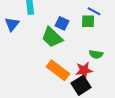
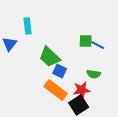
blue line: (94, 11) -> (98, 45), moved
blue square: (62, 23) -> (60, 71), moved

